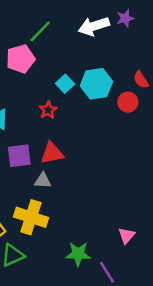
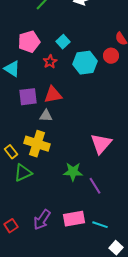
pink pentagon: (21, 59) -> (29, 42), moved
cyan hexagon: (96, 84) -> (85, 63), moved
pink triangle: (127, 236) -> (101, 144), moved, size x1.6

